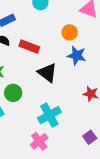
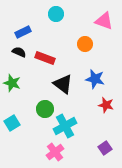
blue star: (77, 56) -> (95, 79), moved
green circle: (13, 93) -> (45, 109), moved

